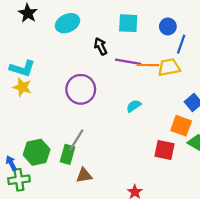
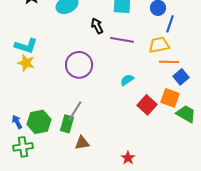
orange line: (148, 65) -> (169, 62), moved
red square: (165, 150) -> (147, 105), moved, turned 30
blue arrow: (11, 163) -> (17, 122), moved

